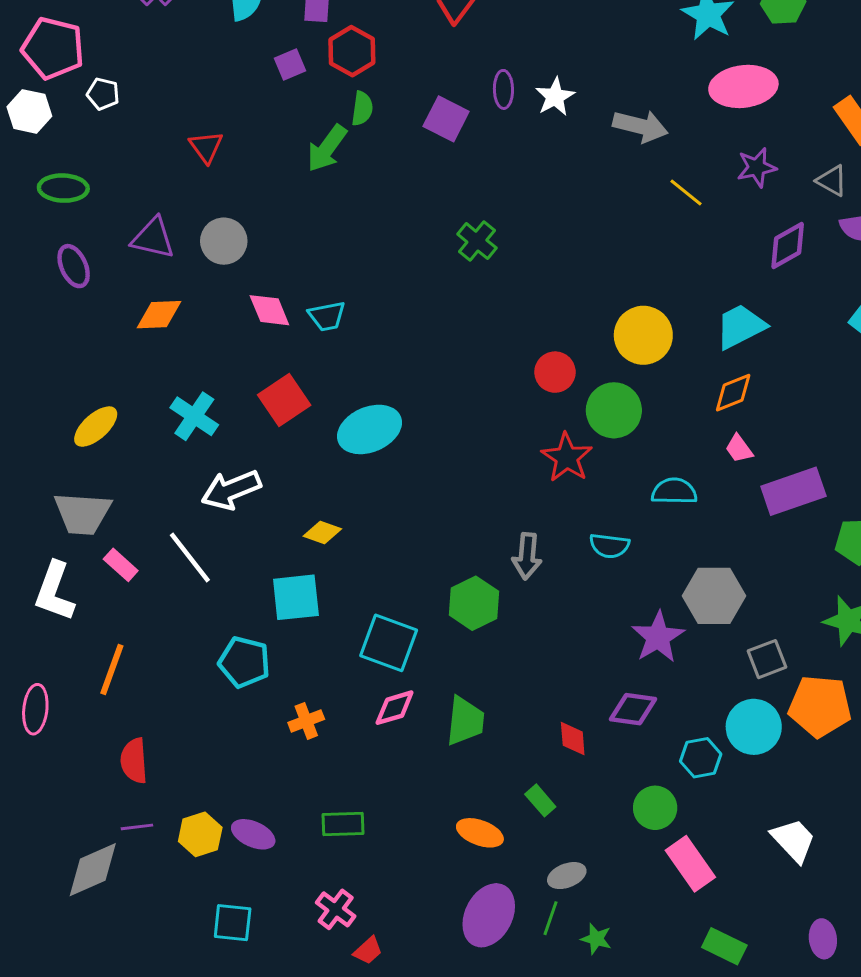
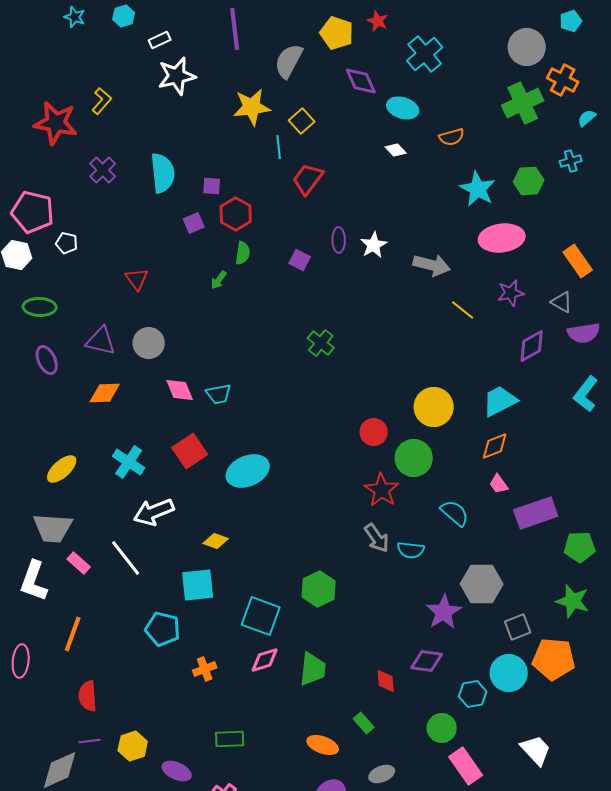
purple square: (446, 119) -> (300, 260), size x0.7
green arrow: (327, 148) -> (219, 280), size x0.6
cyan semicircle: (674, 491) -> (455, 513), turned 40
gray arrow: (527, 556) -> (377, 538), moved, turned -40
purple ellipse: (253, 834) -> (177, 771), moved

